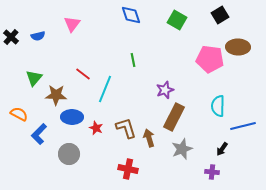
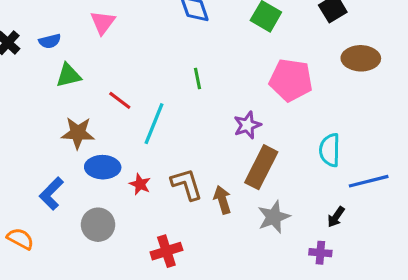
pink pentagon: (210, 59) -> (291, 80), moved
green triangle: (34, 78) -> (68, 75), moved, turned 36
orange semicircle: (19, 114) -> (20, 239), moved
red cross: (128, 169) -> (166, 251), moved, turned -30

